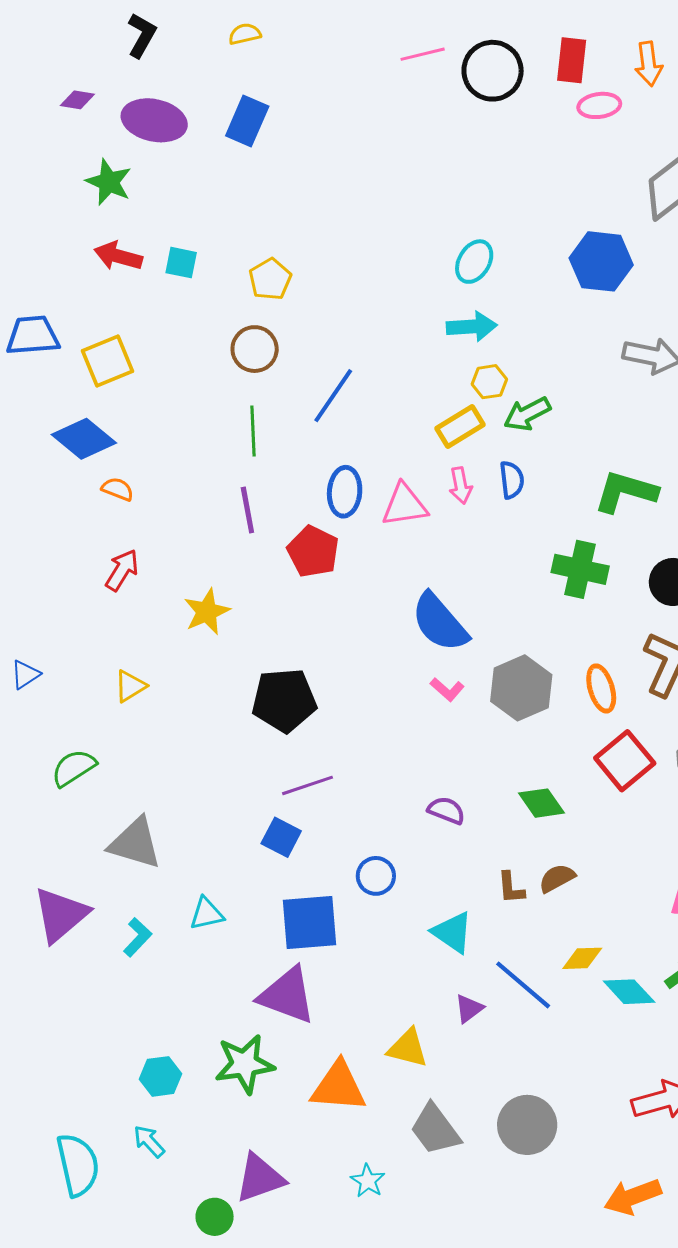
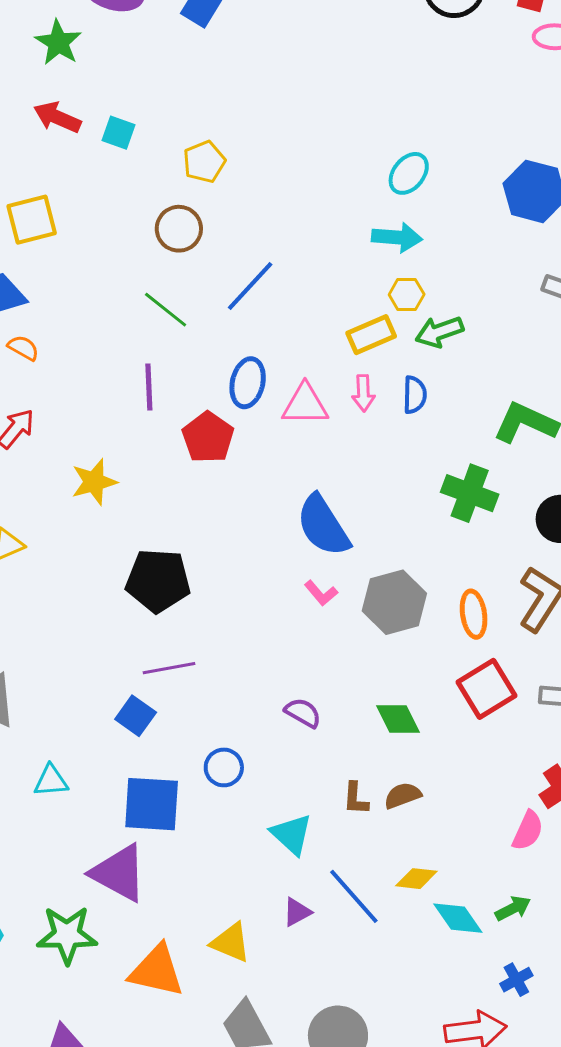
green line: (253, 431) -> (166, 310), turned -57

